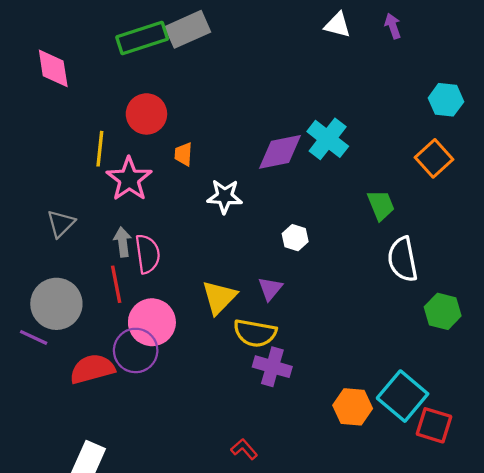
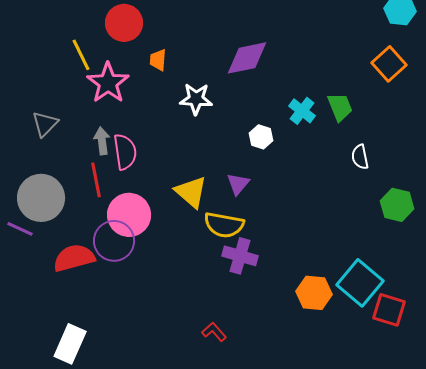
cyan cross: (328, 139) -> (302, 111), moved, size x0.7
yellow line: (100, 149) -> (81, 55), turned -32
white semicircle: (403, 259) -> (360, 157), size x0.6
yellow triangle: (219, 297) -> (191, 192), turned -33

